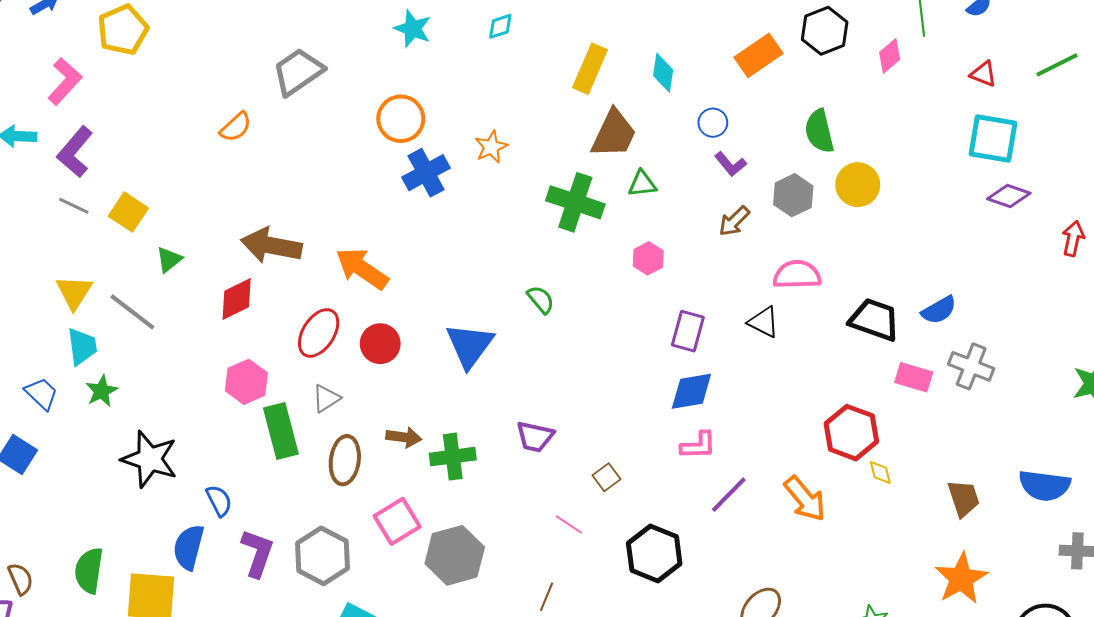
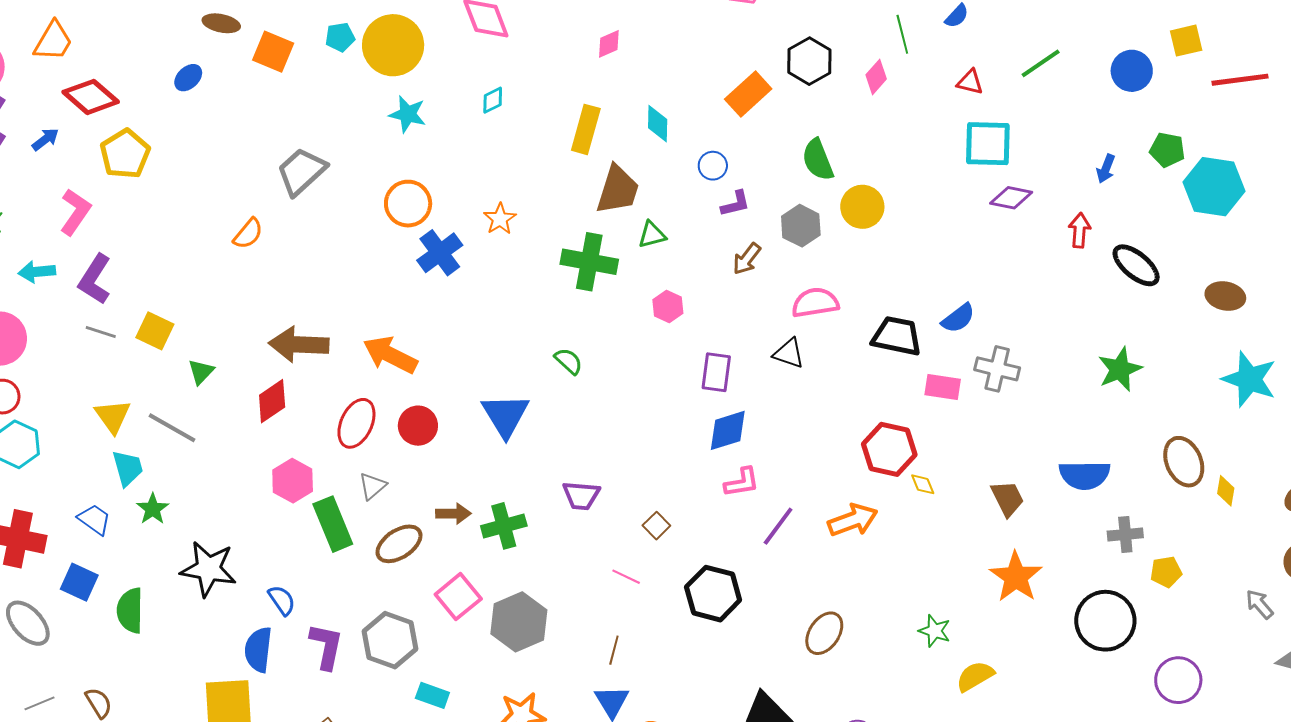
purple L-shape: (730, 164) -> (735, 204), turned -56
brown ellipse: (345, 460) -> (399, 544), turned 57
orange arrow: (805, 499) -> (853, 520), turned -63
green semicircle: (89, 570) -> (130, 610), moved

